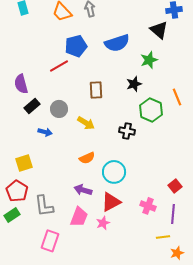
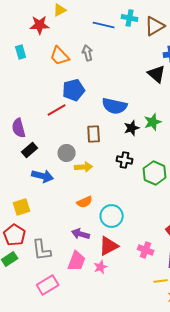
blue semicircle: (117, 43) -> (115, 106), moved, turned 30
green star: (149, 60) -> (153, 122), moved
gray circle: (59, 109) -> (67, 153), moved
green hexagon: (151, 110) -> (155, 173), moved
yellow arrow: (86, 123) -> (84, 167), turned -36
black cross: (127, 131) -> (125, 160), moved
blue arrow: (45, 132) -> (43, 176), size x1.5
pink rectangle: (50, 241) -> (48, 285), turned 40

